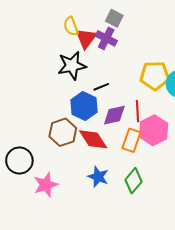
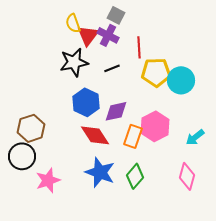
black line: (101, 87) -> (112, 68), moved
red line: (138, 111) -> (139, 47), moved
brown hexagon: (63, 132) -> (31, 128), moved
blue star: (98, 177) -> (100, 172), size x1.4

